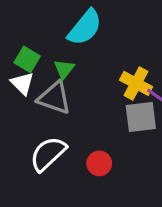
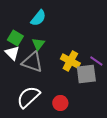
cyan semicircle: (85, 27) -> (38, 18), moved, size x0.7
yellow cross: (136, 83) -> (70, 61), moved

